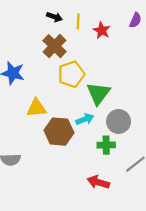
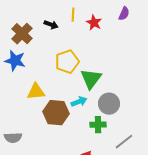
black arrow: (54, 17) -> (51, 25), moved
brown cross: (54, 46) -> (22, 34), moved

